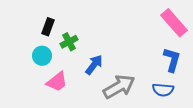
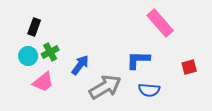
green cross: (69, 42) -> (50, 52), moved
blue L-shape: (172, 60) -> (138, 60), moved, turned -105

